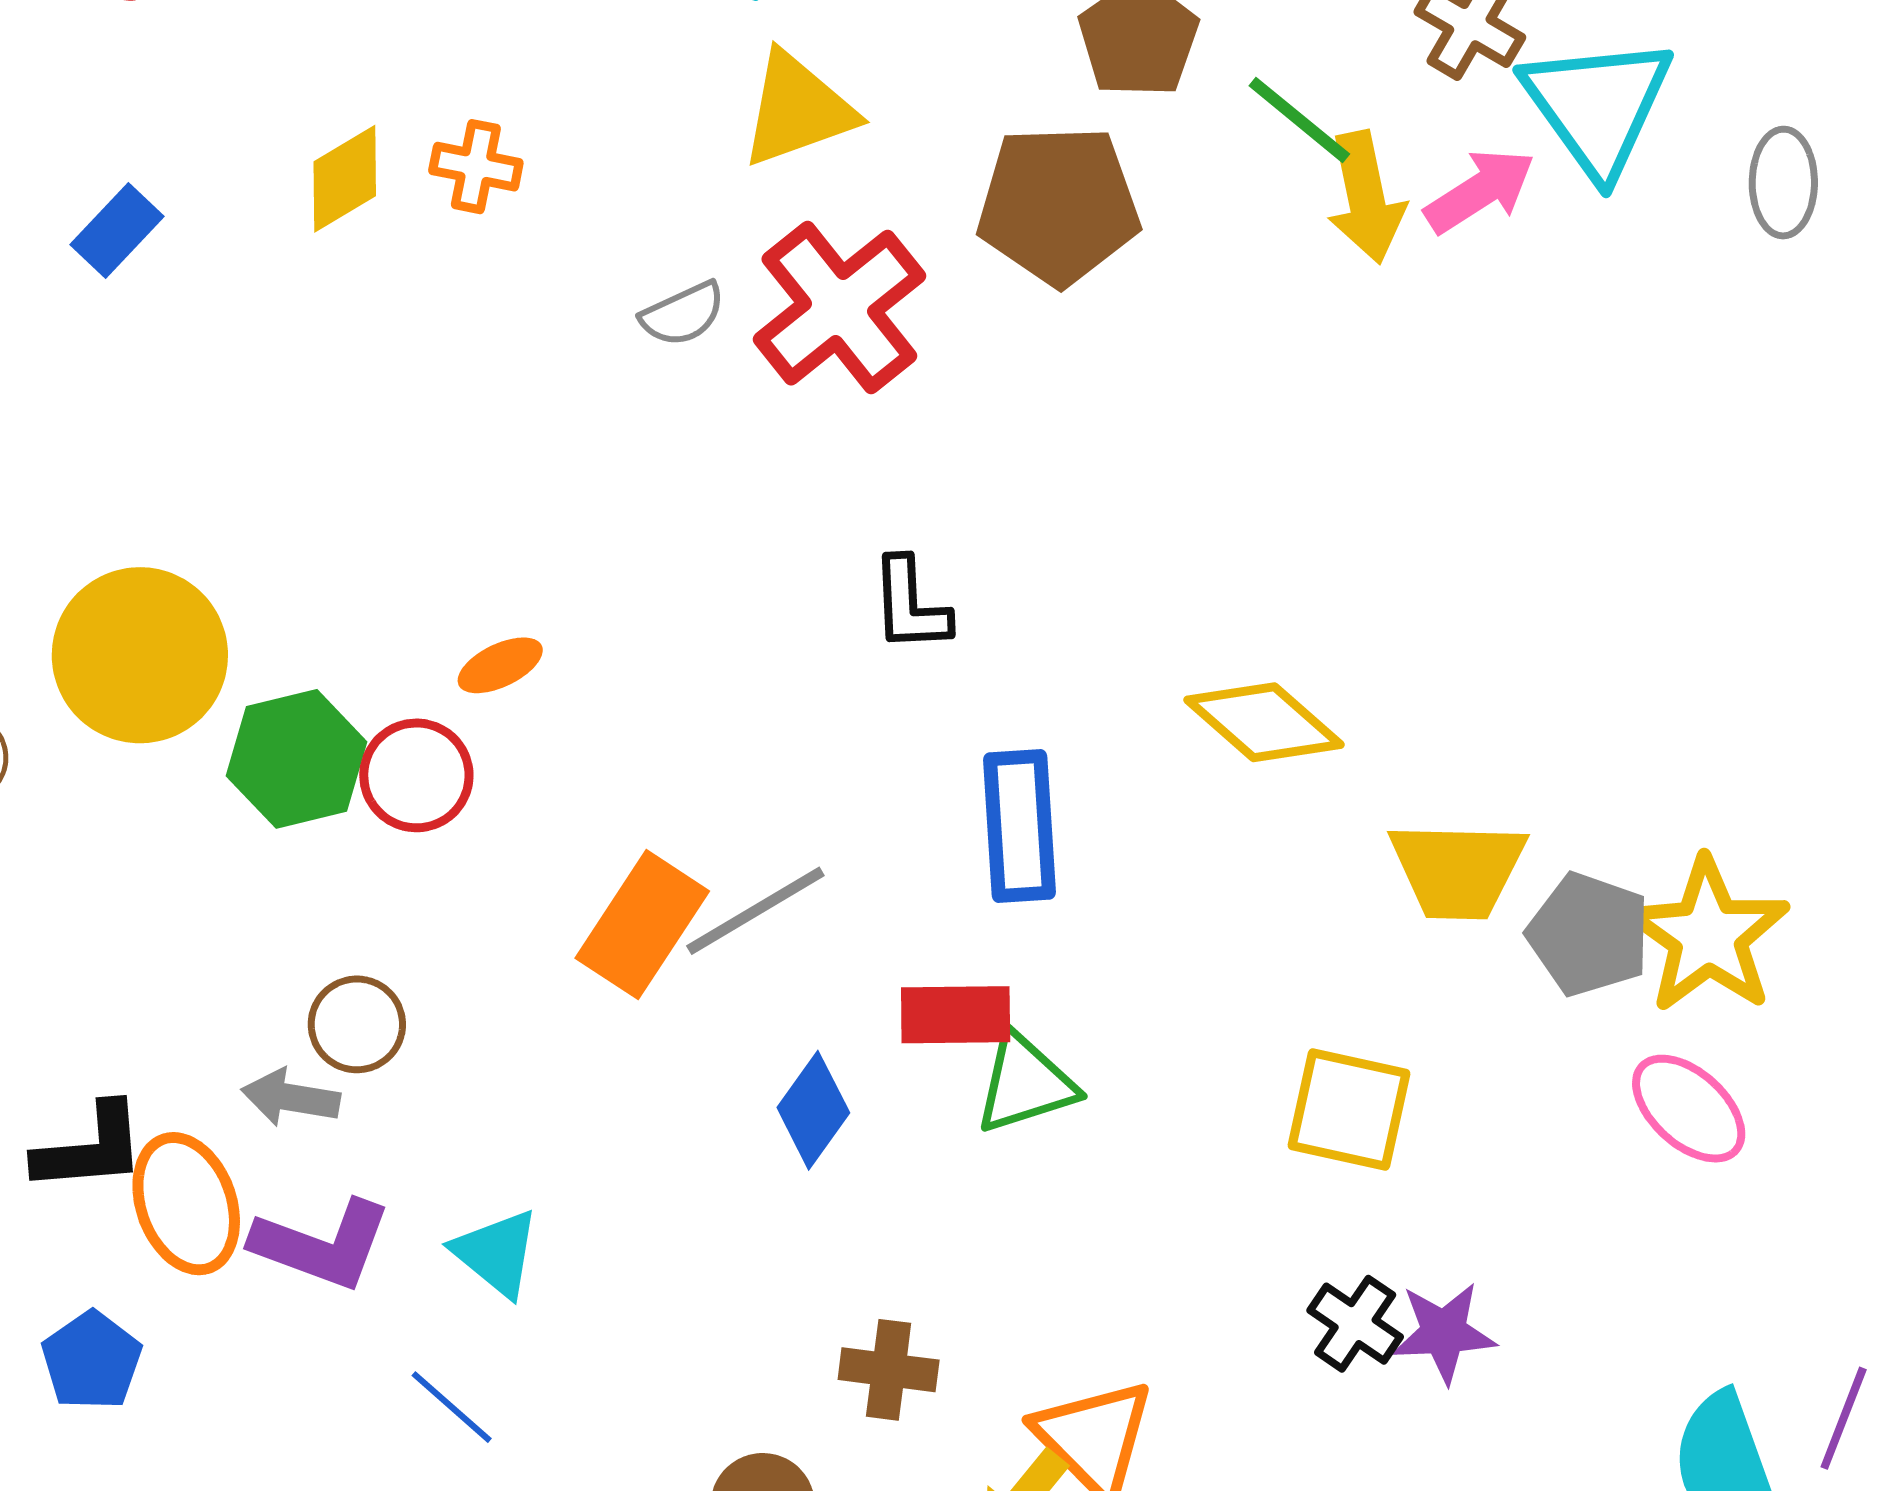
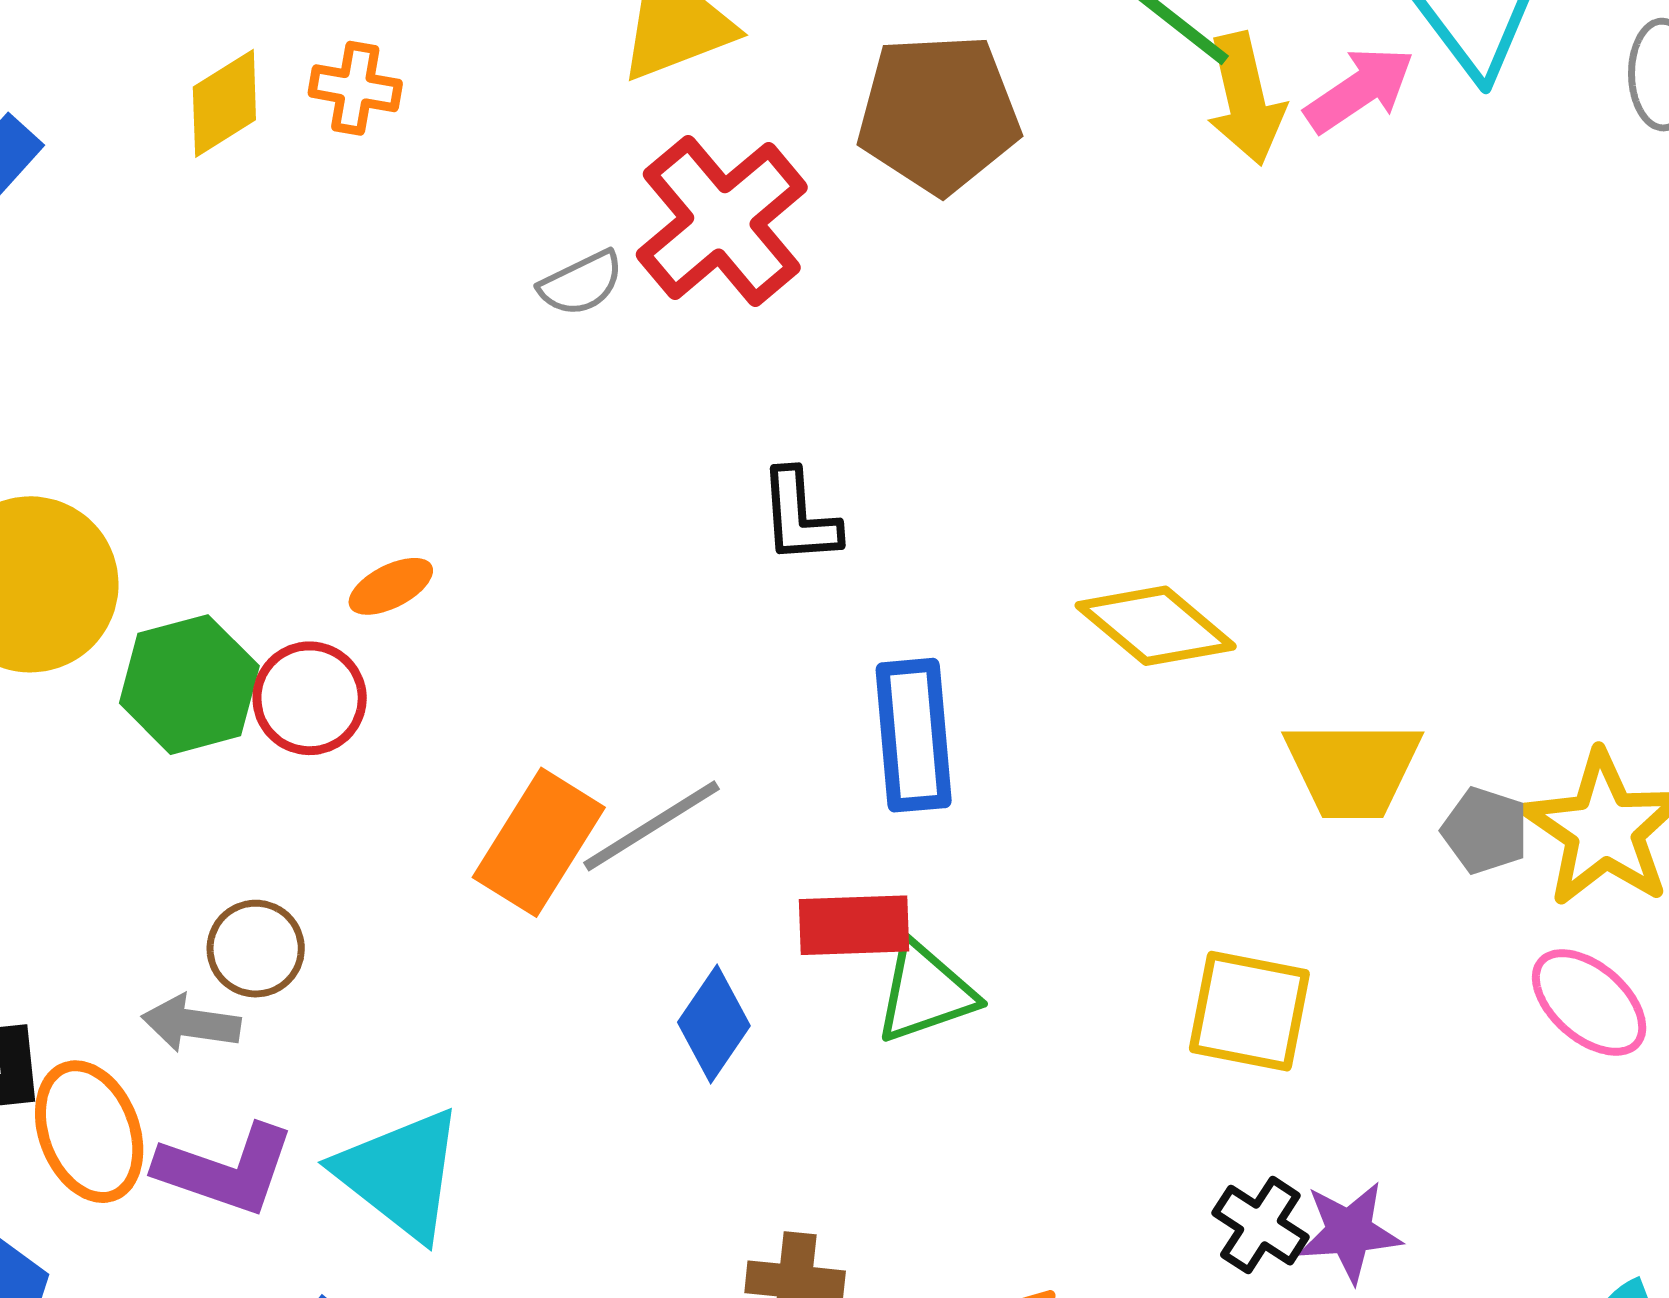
gray semicircle: (683, 314) -> (581, 283), moved
gray pentagon: (1589, 934) -> (1485, 831), size x0.7
cyan triangle: (496, 1253) -> (400, 1174), size x1.5

